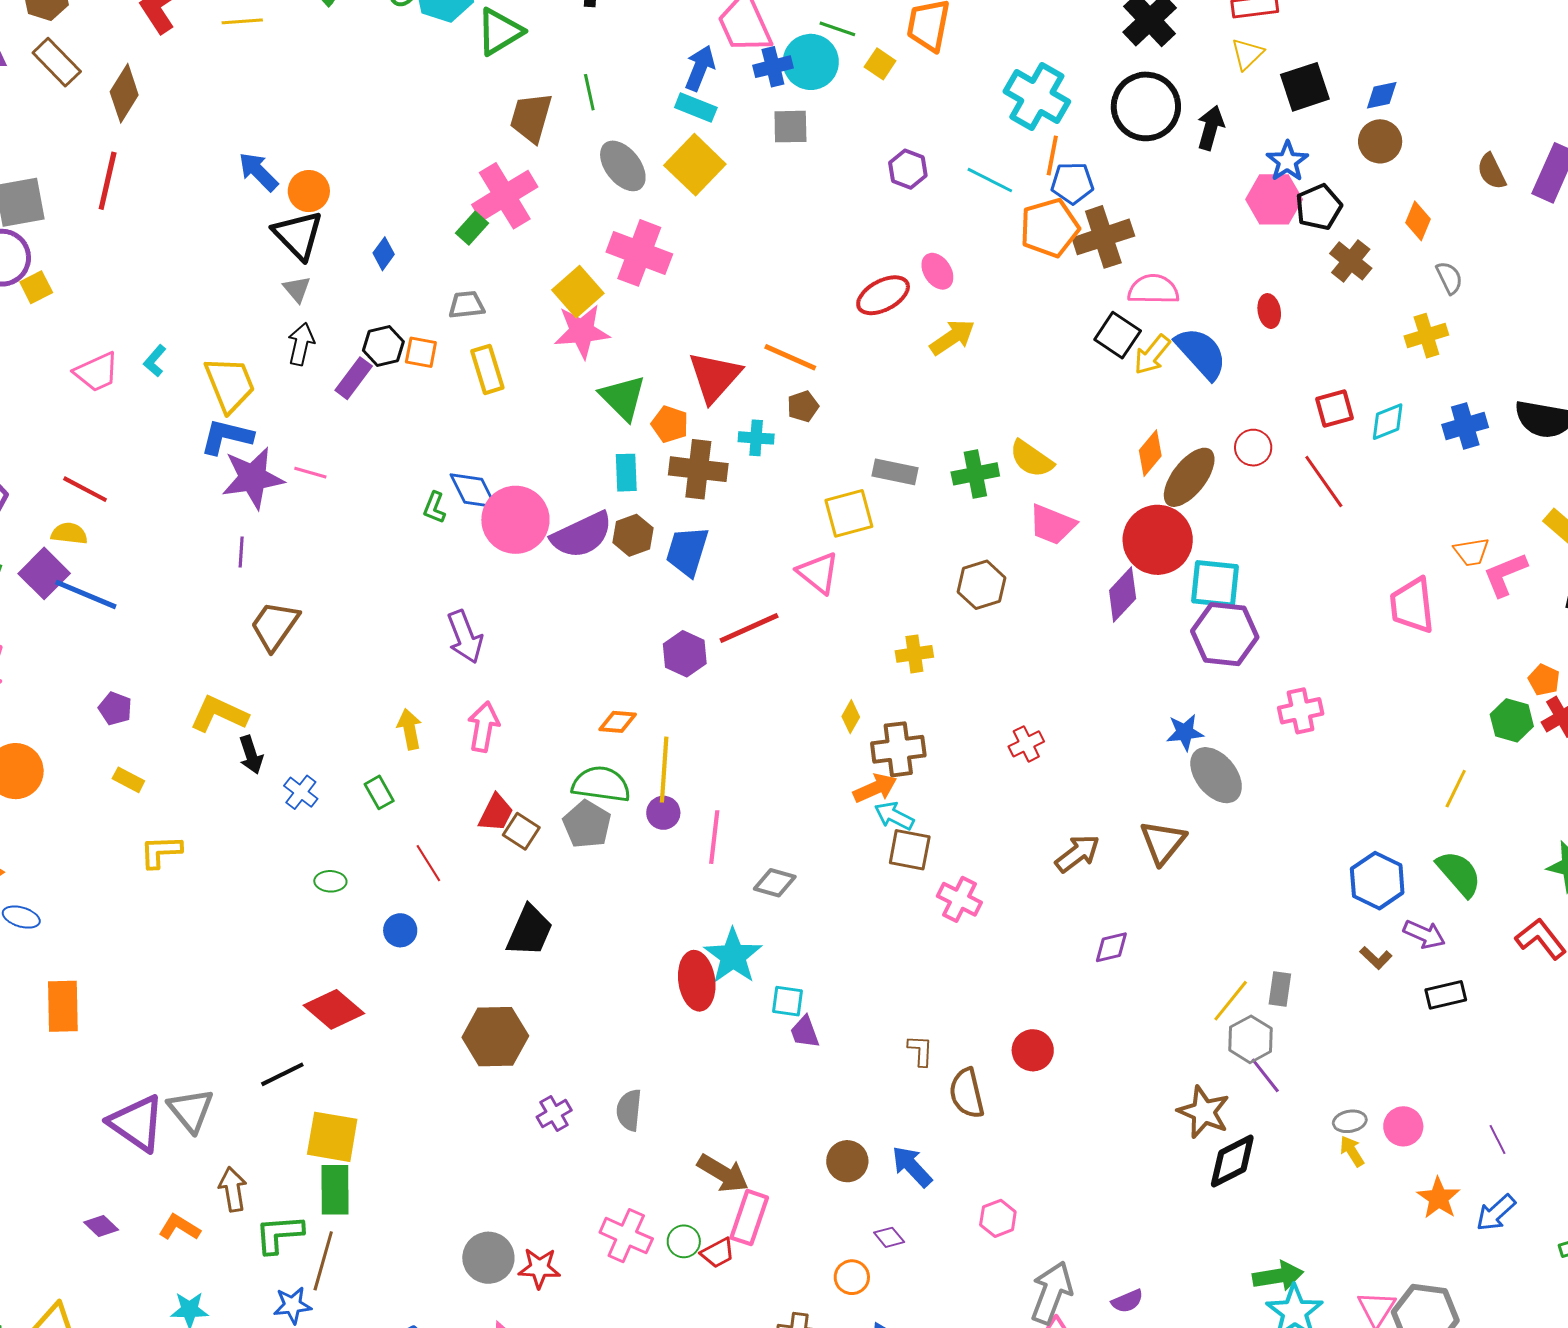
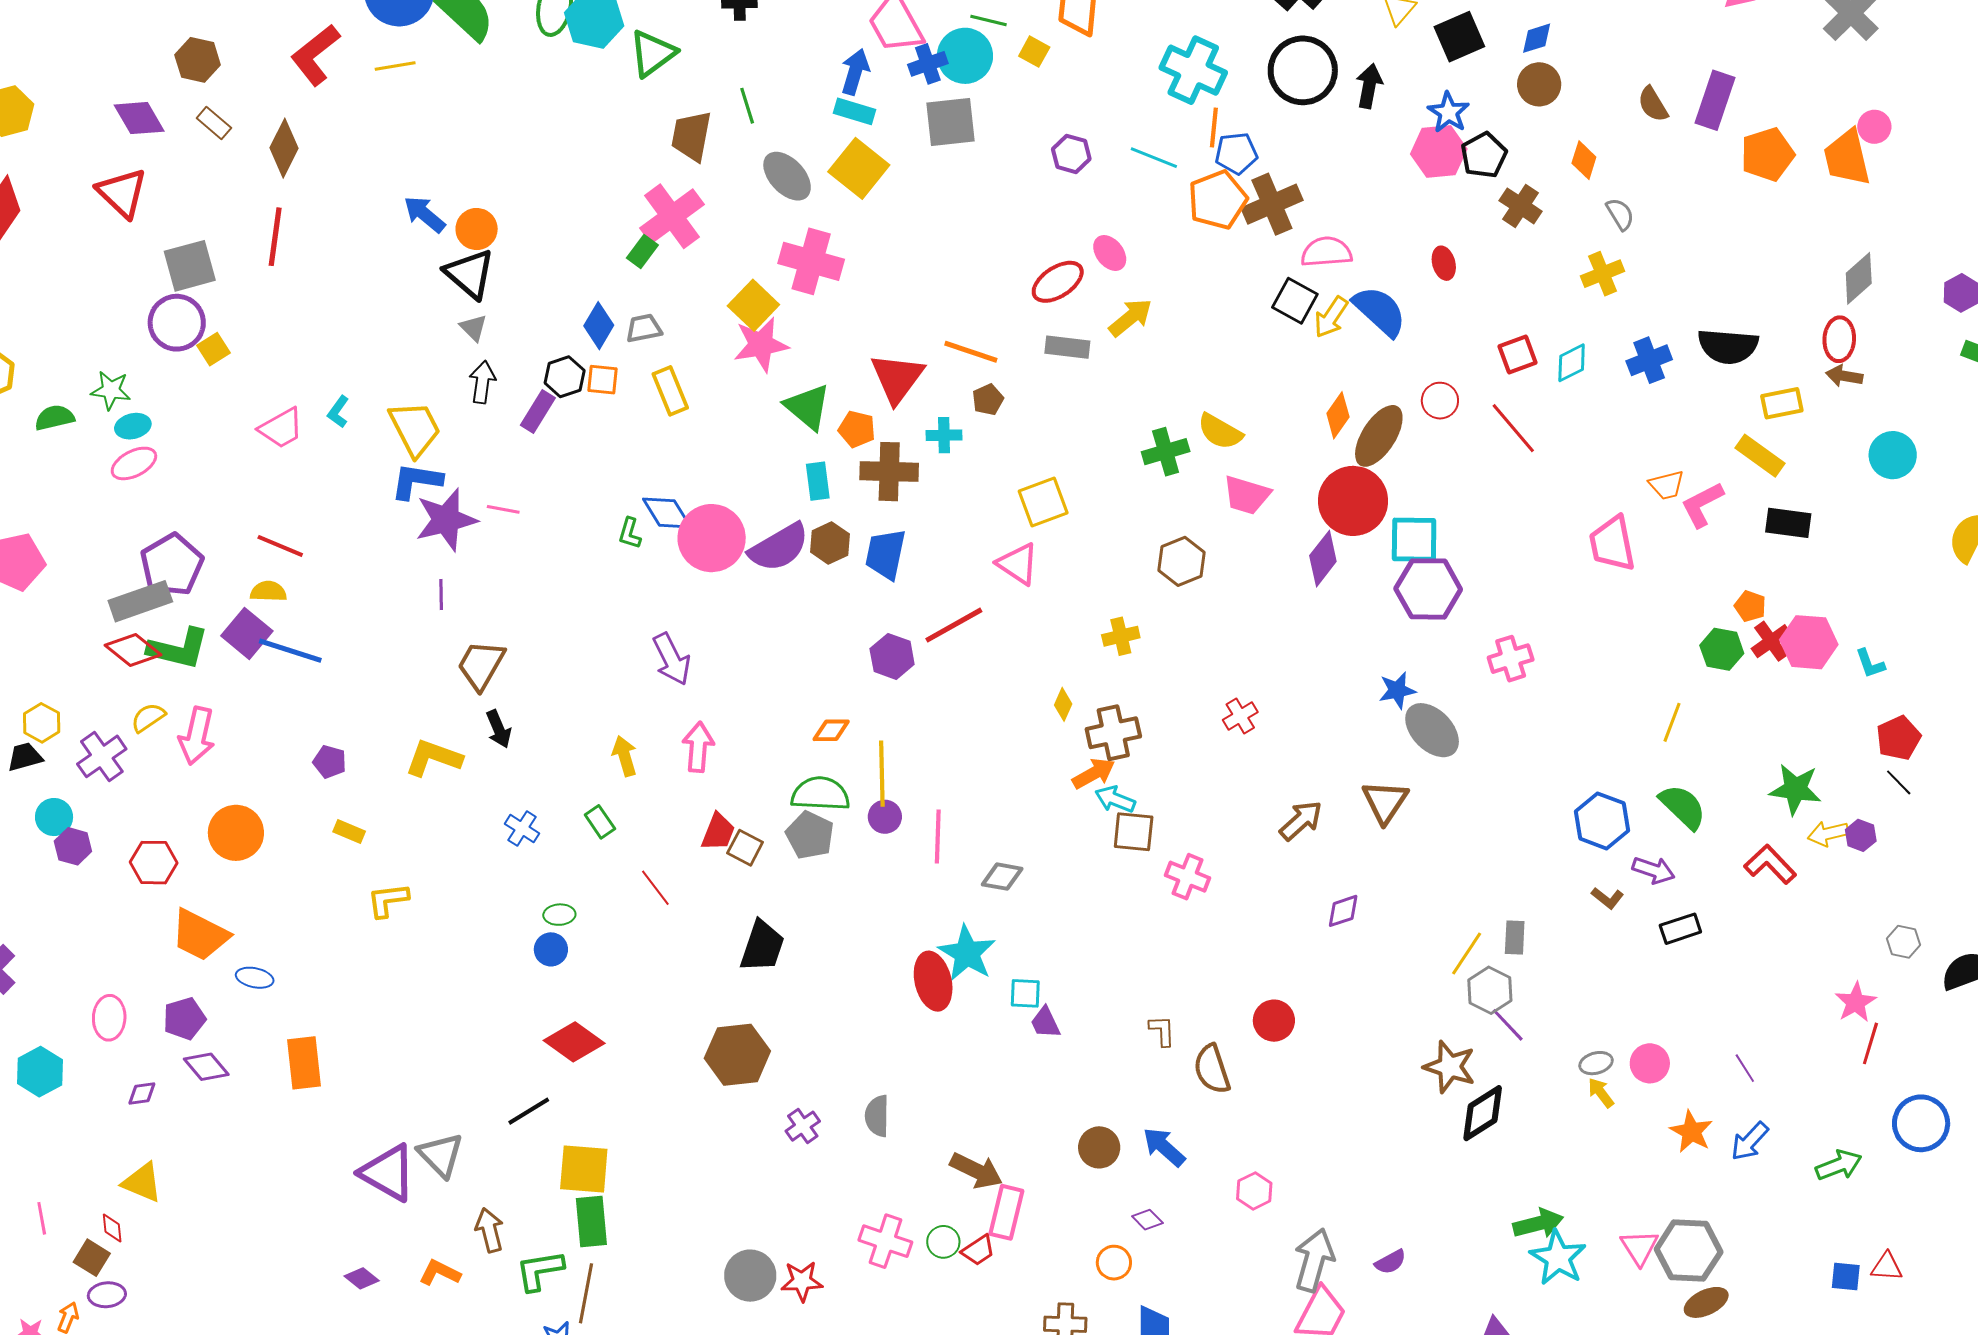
brown rectangle: (57, 62) -> (214, 123), size x0.7
gray square: (790, 127) -> (950, 122), size x1.4
blue diamond: (384, 254) -> (599, 326), moved, size x1.4
gray rectangle: (895, 472) -> (1067, 347), moved
black arrow: (251, 755) -> (499, 729), moved
blue circle: (400, 930) -> (551, 949), moved

